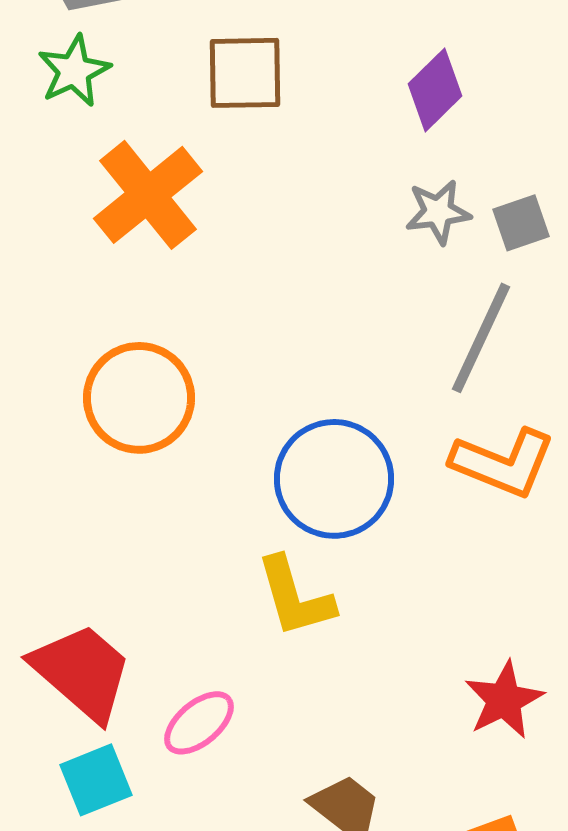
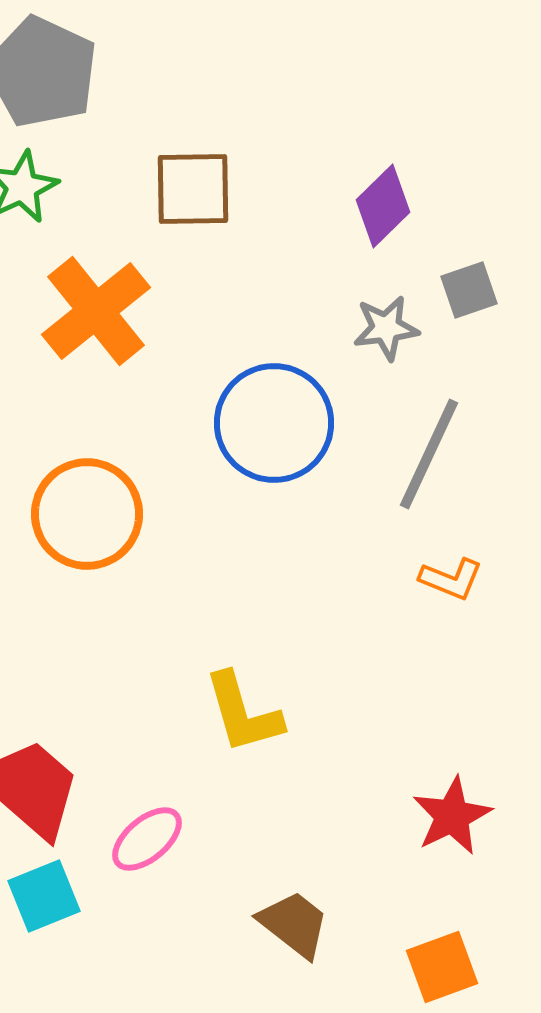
gray square: (521, 223) -> (469, 290), moved
orange L-shape: (503, 463) -> (451, 579), size x0.6
blue circle: (334, 479) -> (274, 423), moved

